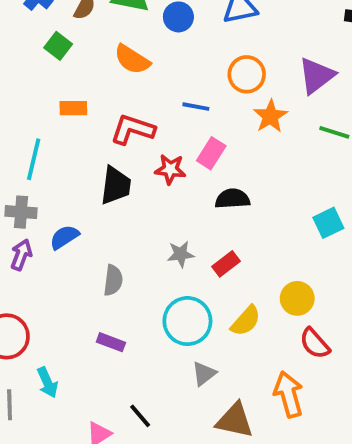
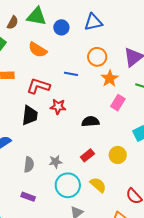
pink rectangle: (211, 153) -> (118, 103), moved
gray star: (181, 254) -> (55, 162), moved
yellow circle: (297, 298) -> (118, 155), moved
yellow semicircle: (246, 321) -> (98, 185), turned -90

